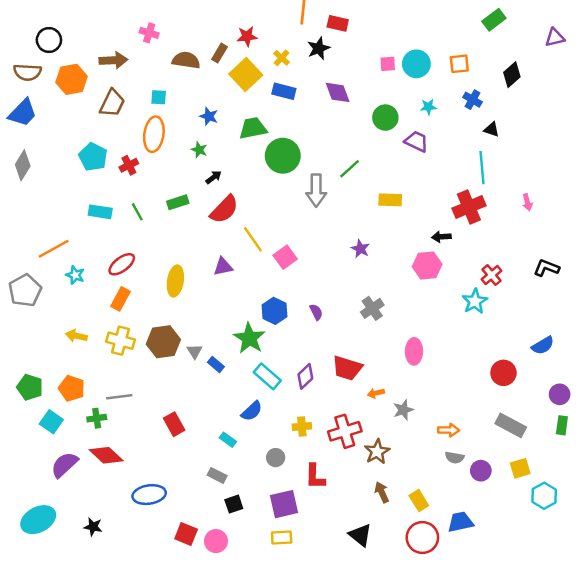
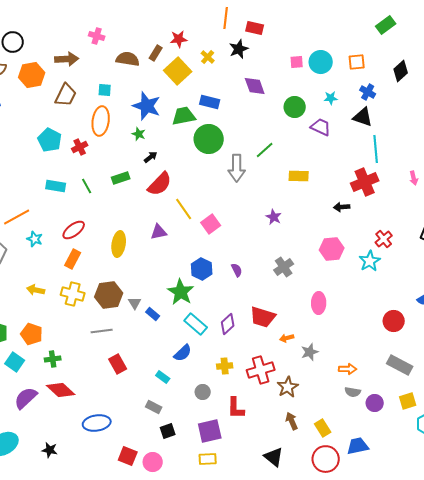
blue rectangle: (284, 91) -> (210, 102), moved
blue star: (209, 116) -> (147, 106), size x1.8
black triangle: (492, 129) -> (363, 117), moved, size x1.5
pink hexagon: (427, 265) -> (332, 249), moved
gray line: (119, 397) -> (102, 331), moved

